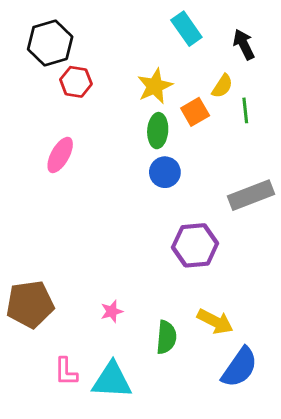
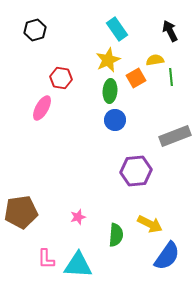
cyan rectangle: (186, 29) -> (117, 29), moved
black hexagon: (50, 43) -> (35, 30), size x0.7
red hexagon: (76, 82) -> (61, 78), moved
yellow semicircle: (222, 86) -> (155, 60), turned -132

